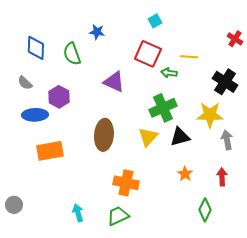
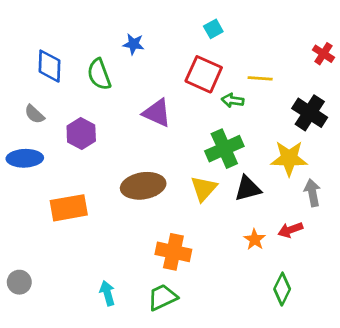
blue ellipse: (35, 115) -> (25, 158), moved
brown ellipse: (104, 135) -> (143, 186), turned 76
red arrow: (222, 177) -> (290, 230), moved, turned -108

